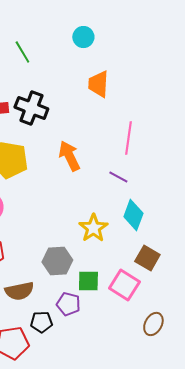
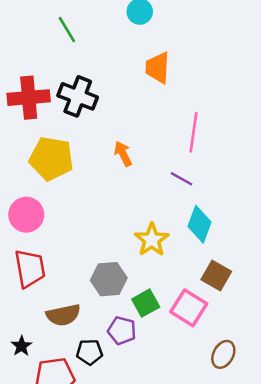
orange arrow: (69, 156) -> (123, 154), size x0.7
green square: (88, 281) -> (146, 303), turned -30

